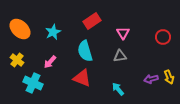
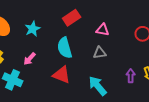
pink triangle: (123, 33) -> (103, 30), turned -48
purple arrow: (151, 79) -> (131, 76), turned 104
cyan arrow: (118, 89) -> (98, 86), size x1.5

